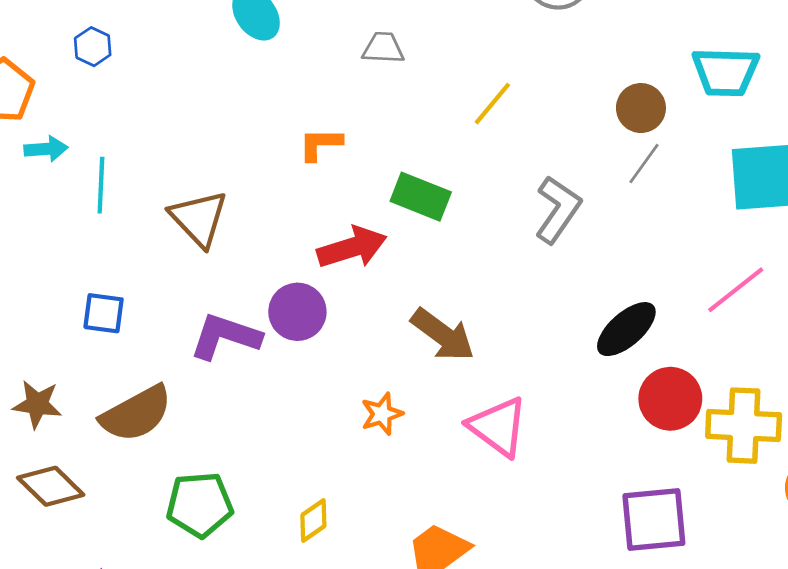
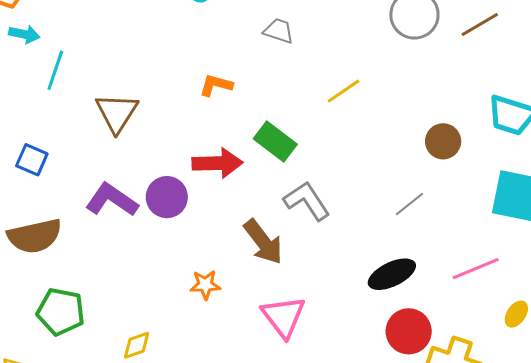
brown circle: (641, 108) -> (443, 141), moved
gray line: (644, 163) -> (409, 204), moved
gray L-shape: (558, 210) -> (307, 201), moved, turned -84

